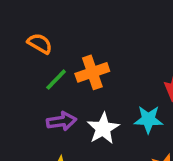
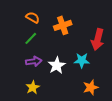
orange semicircle: (40, 43) -> (33, 17), moved
orange cross: (92, 72) -> (63, 25), moved

